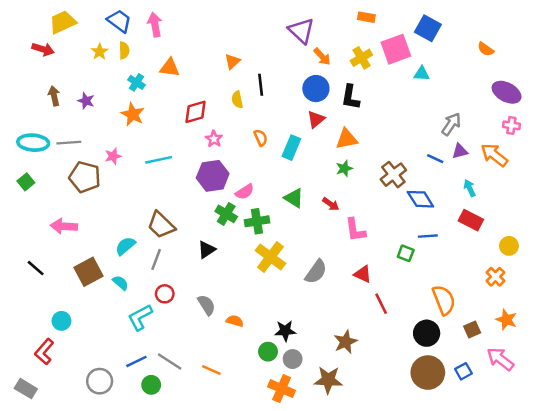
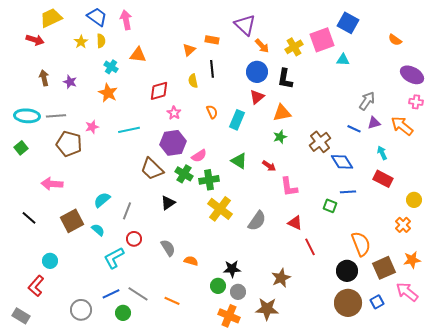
orange rectangle: (366, 17) -> (212, 40), moved
brown trapezoid: (161, 225) -> (152, 169), moved
orange star: (507, 320) -> (412, 260), turned -30
brown square: (472, 330) -> (384, 268), size x1.6

